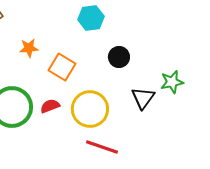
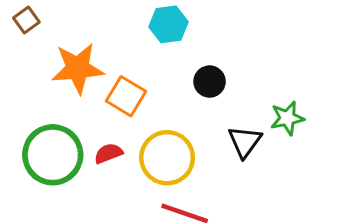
orange star: (29, 48) -> (78, 68), size x1.8

